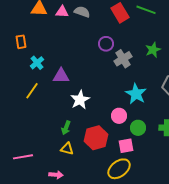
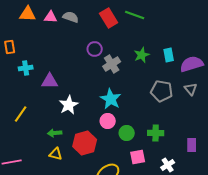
cyan cross: (37, 63) -> (26, 68), turned 32
yellow line: (32, 91) -> (21, 114), moved
cyan star: (136, 94) -> (111, 99), moved
green arrow: (66, 128) -> (55, 133), turned 64
pink square: (126, 146) -> (138, 157), moved

